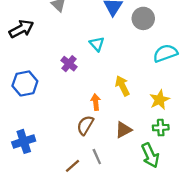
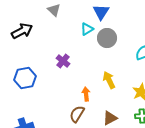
gray circle: (143, 18) -> (107, 38), moved
cyan triangle: (97, 44) -> (87, 29), moved, turned 40

